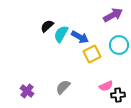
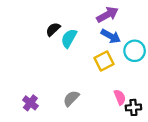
purple arrow: (113, 15) -> (107, 15), moved
blue arrow: (80, 37) -> (111, 36), moved
pink semicircle: (106, 86) -> (120, 97), turned -88

